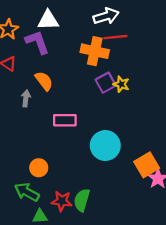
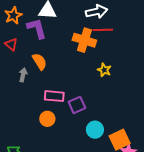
purple square: (106, 83) -> (77, 105), moved
cyan circle: (105, 146) -> (95, 130), moved, size x0.7
orange circle: (39, 168) -> (47, 119), moved

